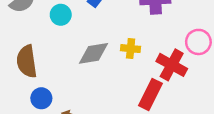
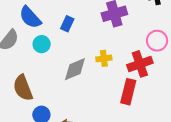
red cross: (172, 65) -> (140, 64), turned -35

